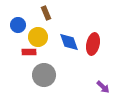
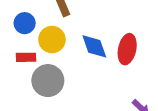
red rectangle: (29, 52) -> (26, 57), moved
gray circle: (44, 75) -> (48, 81), moved

